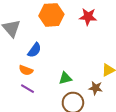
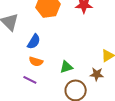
orange semicircle: (26, 70) -> (36, 62), moved

